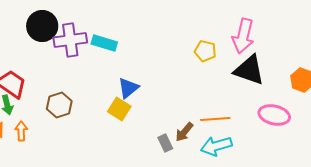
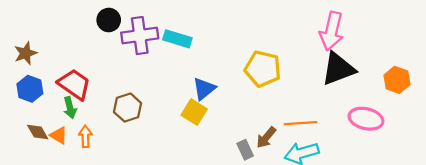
black circle: (42, 26) -> (109, 20), size x0.7
yellow pentagon: (205, 51) -> (263, 69), moved, size x1.5
black triangle: (249, 70) -> (338, 69), turned -40

